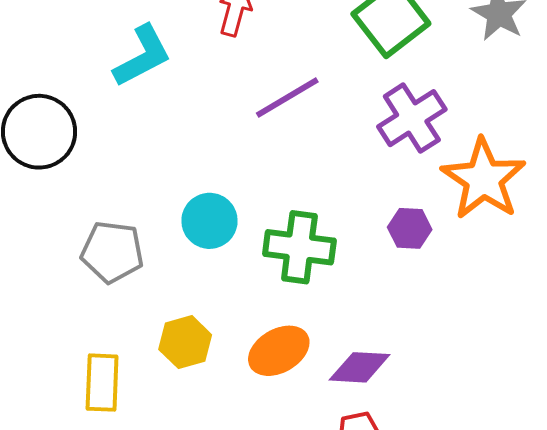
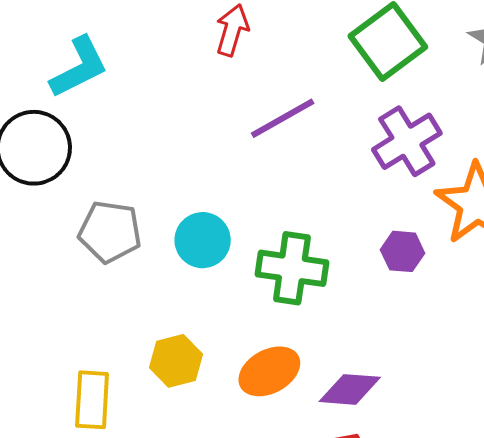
cyan L-shape: (142, 56) -> (79, 67), moved
gray pentagon: (112, 252) -> (110, 232), moved

